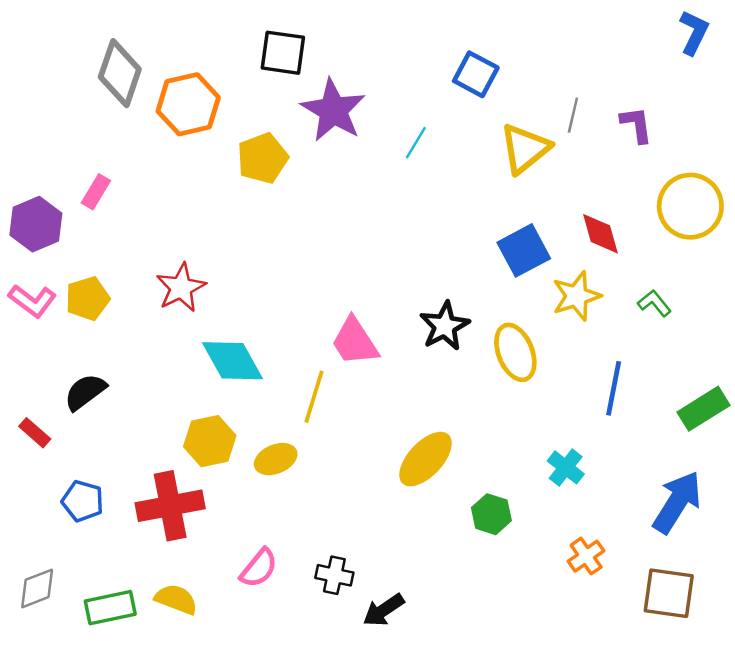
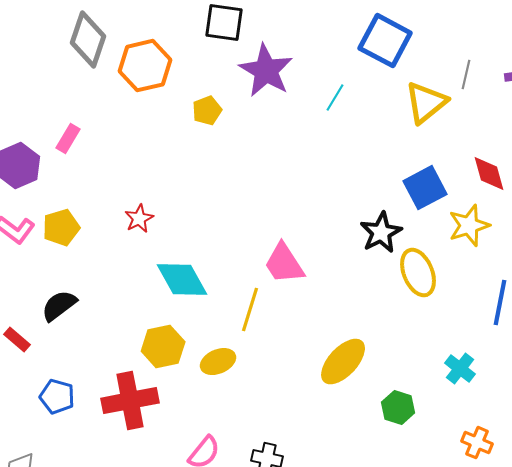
blue square: (476, 74) -> (385, 41), size x1.4
yellow pentagon: (262, 158) -> (207, 111), size x0.7
red star: (181, 288) -> (139, 219), size x0.7
black star: (445, 326) -> (381, 233), moved
orange cross: (586, 556) -> (477, 443), turned -32

